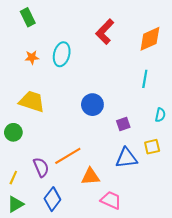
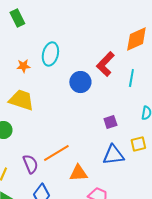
red L-shape: (105, 32) -> (105, 64), moved
orange star: (32, 57) -> (23, 66), moved
blue circle: (92, 105) -> (80, 82), moved

